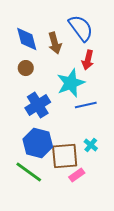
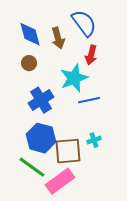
cyan cross: (91, 145) -> (94, 140), turned 32
pink rectangle: (77, 175) -> (60, 181), moved, size x1.8

